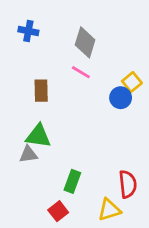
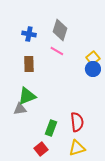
blue cross: (28, 31) -> (29, 34), moved
blue circle: (121, 98) -> (93, 69), moved
green triangle: (38, 136) -> (27, 96), turned -30
red semicircle: (128, 184) -> (77, 122), moved

